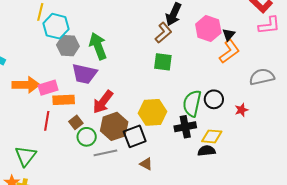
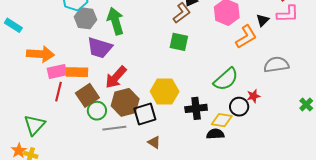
black triangle: (229, 34) -> (263, 20), moved
pink rectangle: (48, 88) -> (57, 72), moved
black circle: (214, 99) -> (239, 107), moved
green semicircle: (192, 103) -> (226, 79), moved, turned -148
brown square: (76, 122) -> (87, 95), size x1.6

